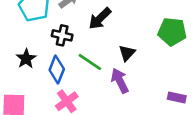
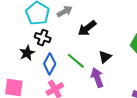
black cross: (62, 35) -> (43, 38), moved

